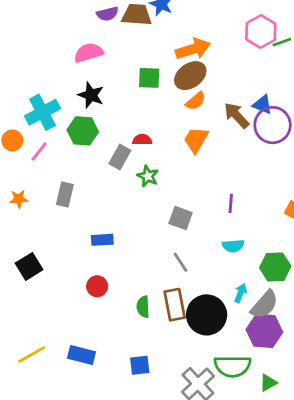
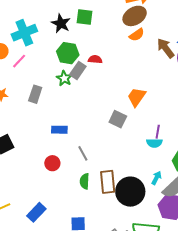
green square: (149, 78) -> (85, 17), moved
green hexagon: (83, 131) -> (68, 53), moved
orange trapezoid: (196, 140) -> (137, 97), moved
green star: (148, 176) -> (64, 78), moved
purple line: (231, 203) -> (158, 132), moved
gray line: (180, 262) -> (83, 153), moved
blue rectangle: (81, 355) -> (36, 212), turned -66

